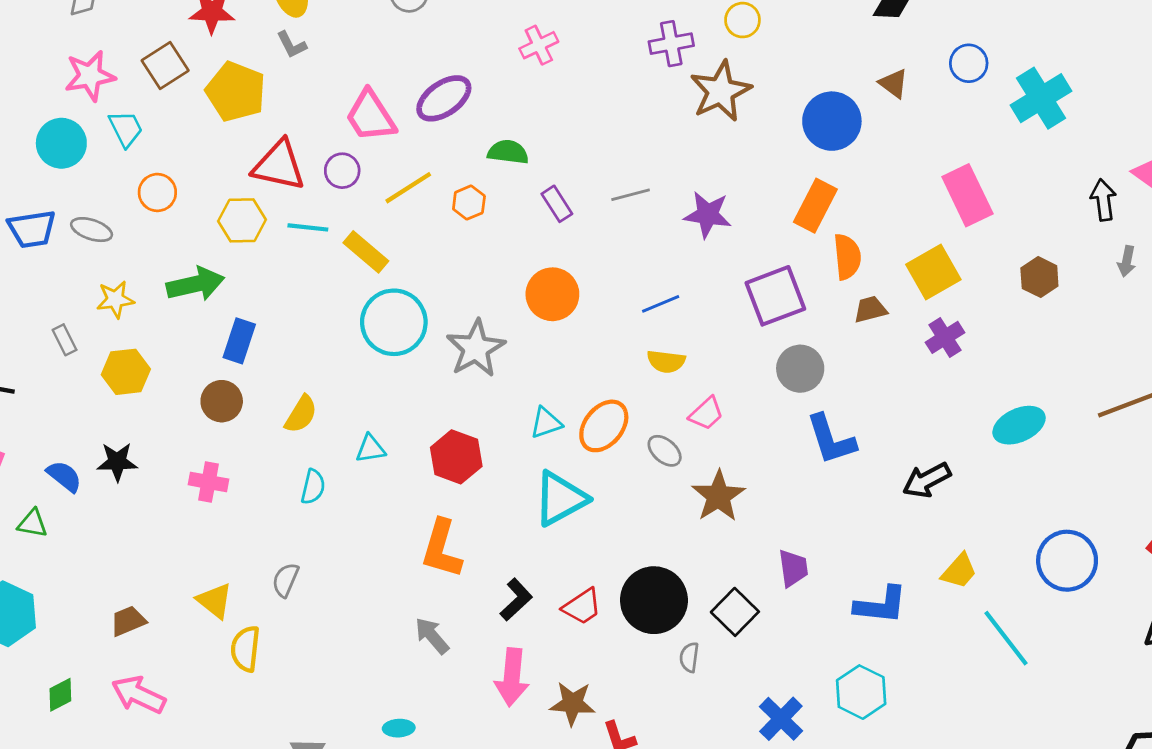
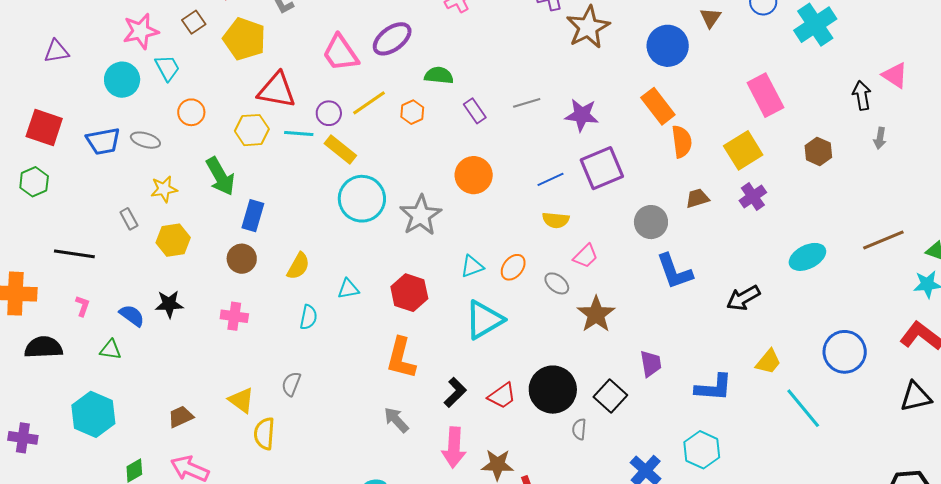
brown square: (165, 66) -> (194, 22), size x0.7
brown triangle: (894, 83) -> (710, 18), turned 30
purple circle: (342, 171) -> (329, 113), moved
orange rectangle: (815, 206) -> (658, 106), turned -63
green arrow: (195, 284) -> (220, 176), turned 75
purple square: (775, 296) -> (602, 168), moved
brown trapezoid: (870, 309) -> (697, 198), moved
orange ellipse: (604, 426) -> (513, 267), size x0.7

